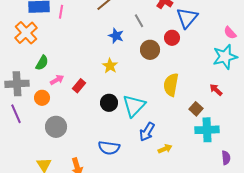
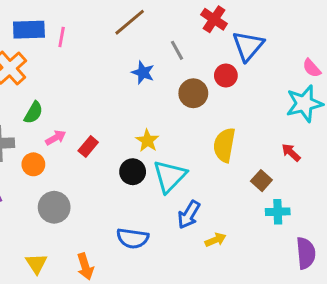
yellow star: (110, 66) -> (147, 141), moved
cyan cross: (207, 130) -> (278, 212), size x0.7
purple semicircle: (226, 158) -> (306, 253), size x1.5

